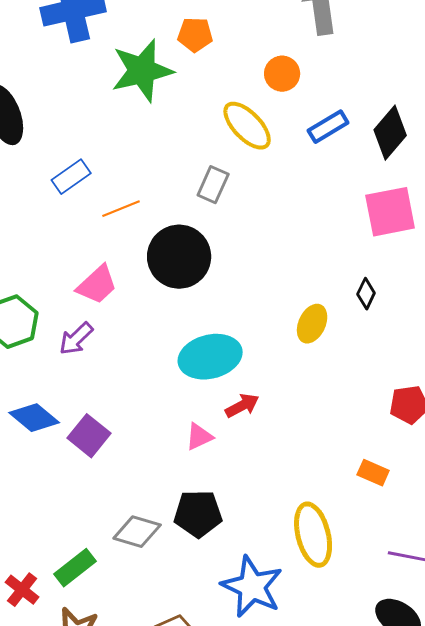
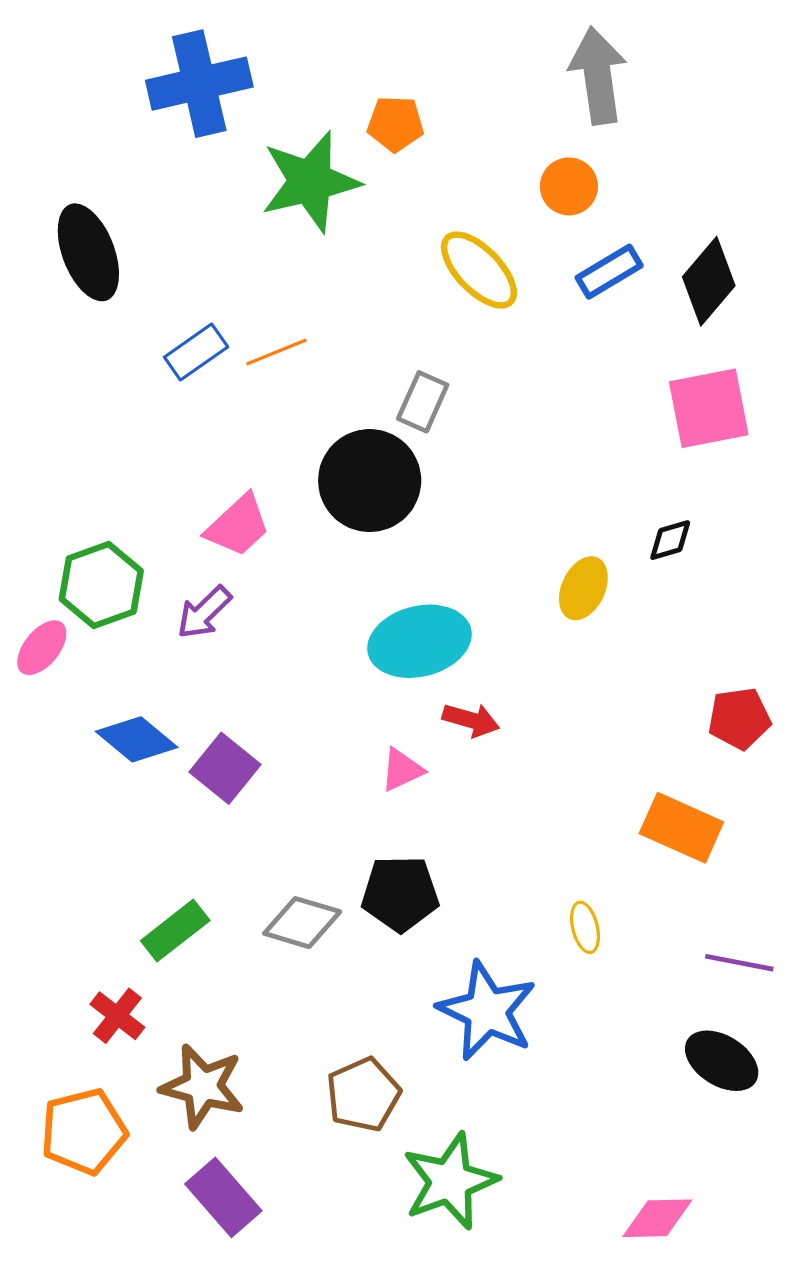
orange circle: (282, 74) -> (569, 186), moved
gray rectangle: (213, 185) -> (423, 402), moved
orange line: (121, 209) -> (276, 352), moved
black diamond: (366, 294) -> (670, 540), turned 48
red arrow: (242, 406) -> (471, 720), turned 44
orange rectangle: (373, 473) -> (681, 828), size x1.6
yellow ellipse: (313, 535) -> (585, 927), size x0.5
green rectangle: (75, 568) -> (175, 931), moved

